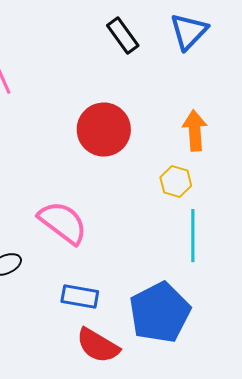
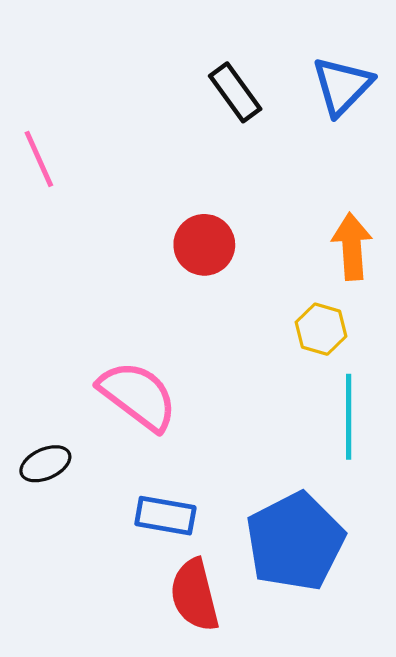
red circle: (104, 130) -> (204, 245), size x0.7
red semicircle: (98, 346) -> (195, 595), turned 45

